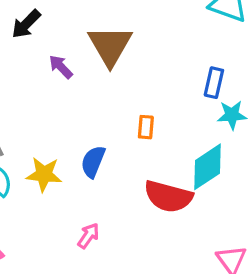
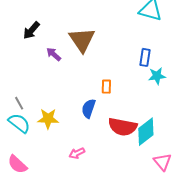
blue semicircle: (93, 162) -> (89, 109), moved
cyan diamond: (208, 167) -> (146, 132), moved
pink arrow: (88, 236) -> (77, 153), turned -147

